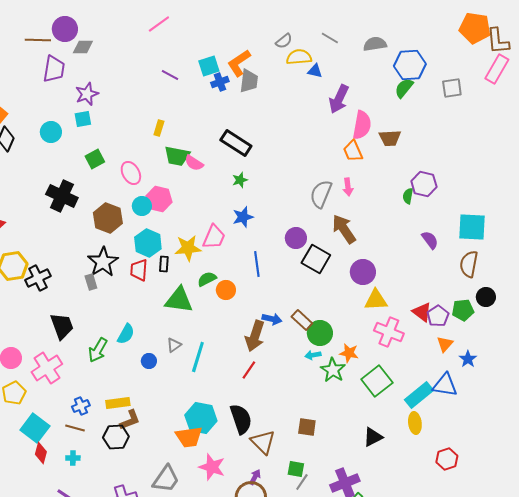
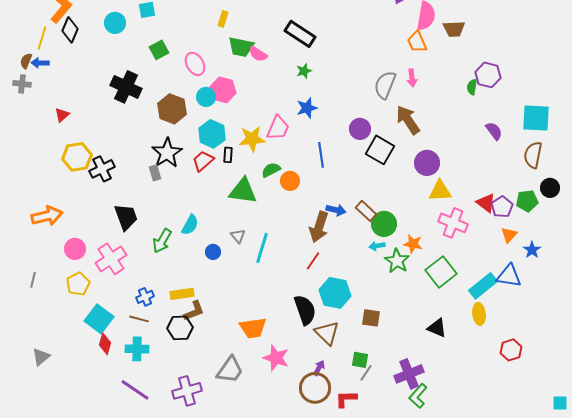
red trapezoid: (139, 270) -> (203, 161), turned 45
gray triangle: (174, 345) -> (238, 236), turned -35
cyan hexagon: (201, 418) -> (335, 293), moved
black triangle: (373, 437) -> (437, 328), turned 50
cyan cross: (73, 458) -> (137, 349), size x1.6

